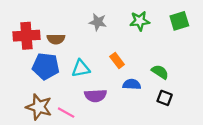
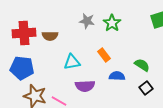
green star: (140, 21) -> (112, 23), moved, turned -30
blue pentagon: (46, 66) -> (22, 68), moved
black square: (165, 98) -> (146, 88), turned 32

